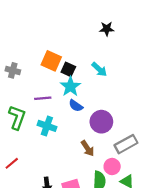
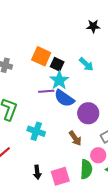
purple line: (43, 98) -> (46, 91), moved
blue semicircle: (76, 106) -> (64, 98), size x1.5
cyan cross: (47, 126) -> (36, 131), moved

